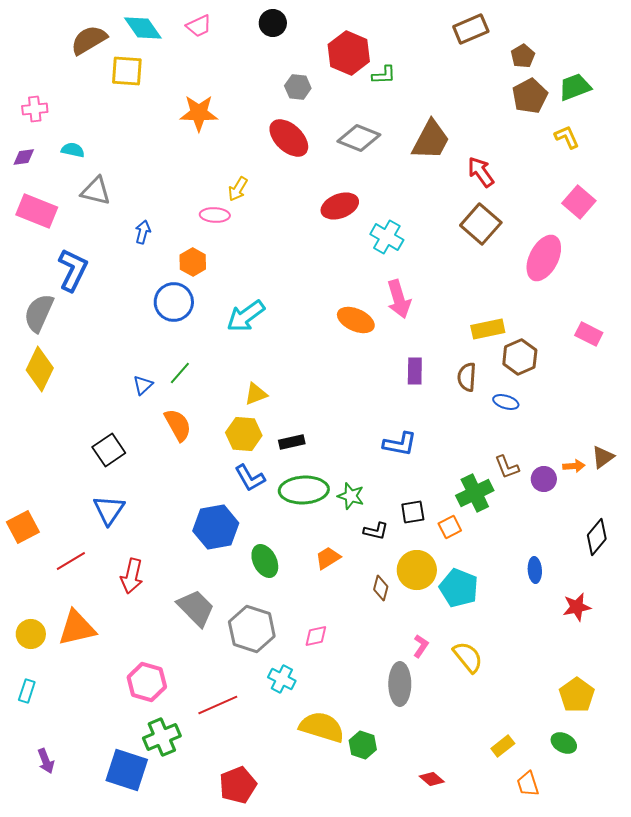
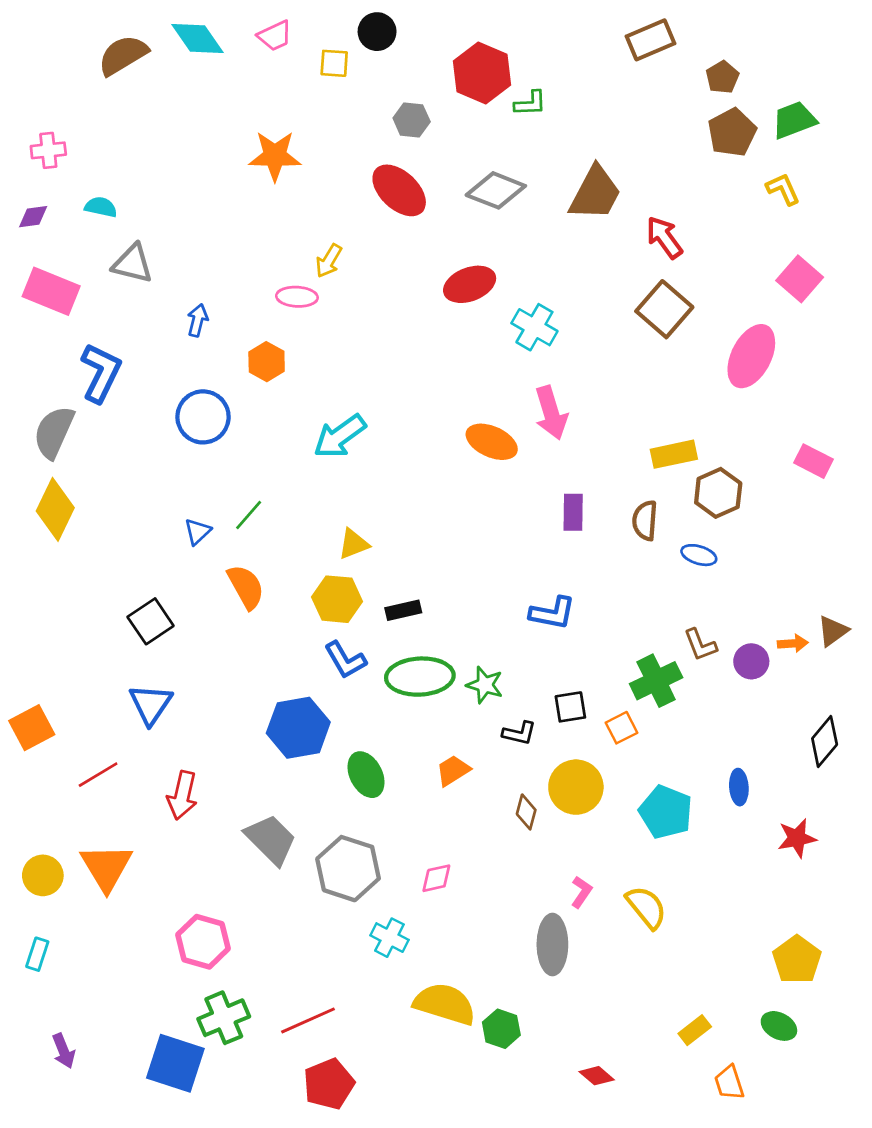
yellow square: (127, 71) -> (334, 63), moved, size x0.7
blue circle: (174, 302) -> (203, 417), moved
cyan pentagon: (459, 588) -> (666, 812), moved
orange triangle: (77, 628) -> (106, 867), turned -48
red line: (218, 705) -> (308, 1020), moved

